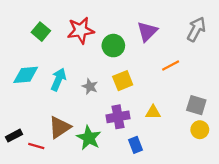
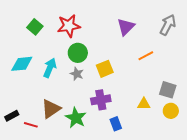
green circle: (113, 46) -> (78, 53), moved
yellow triangle: (153, 112) -> (144, 104), moved

